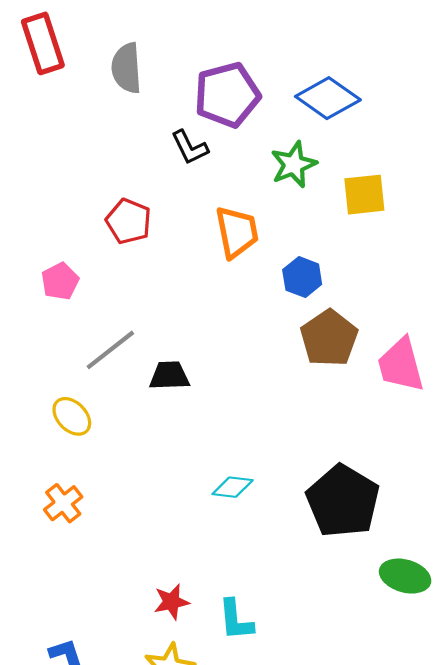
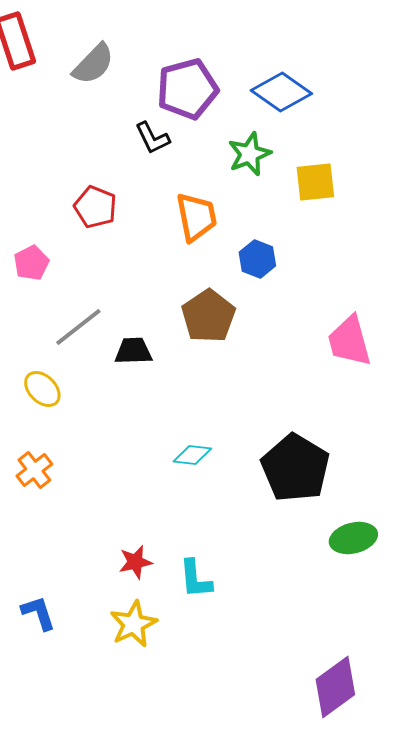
gray semicircle: (126, 68) -> (93, 64), turned -132
brown pentagon: (329, 338) -> (208, 316), moved
green ellipse: (405, 576) -> (353, 538), turned -30

